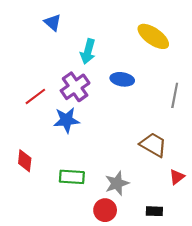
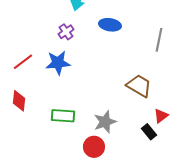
purple cross: (75, 87) -> (66, 32), size x0.6
red line: (35, 96) -> (23, 62), moved
black rectangle: (154, 211) -> (149, 132), moved, turned 49

